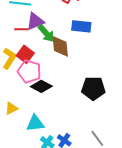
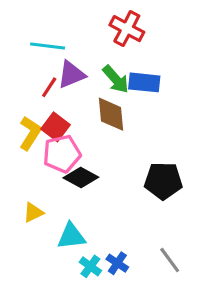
red line: (21, 29) -> (49, 87), turned -56
green arrow: (46, 33) -> (116, 79), moved
pink pentagon: (29, 71) -> (62, 154), turned -30

